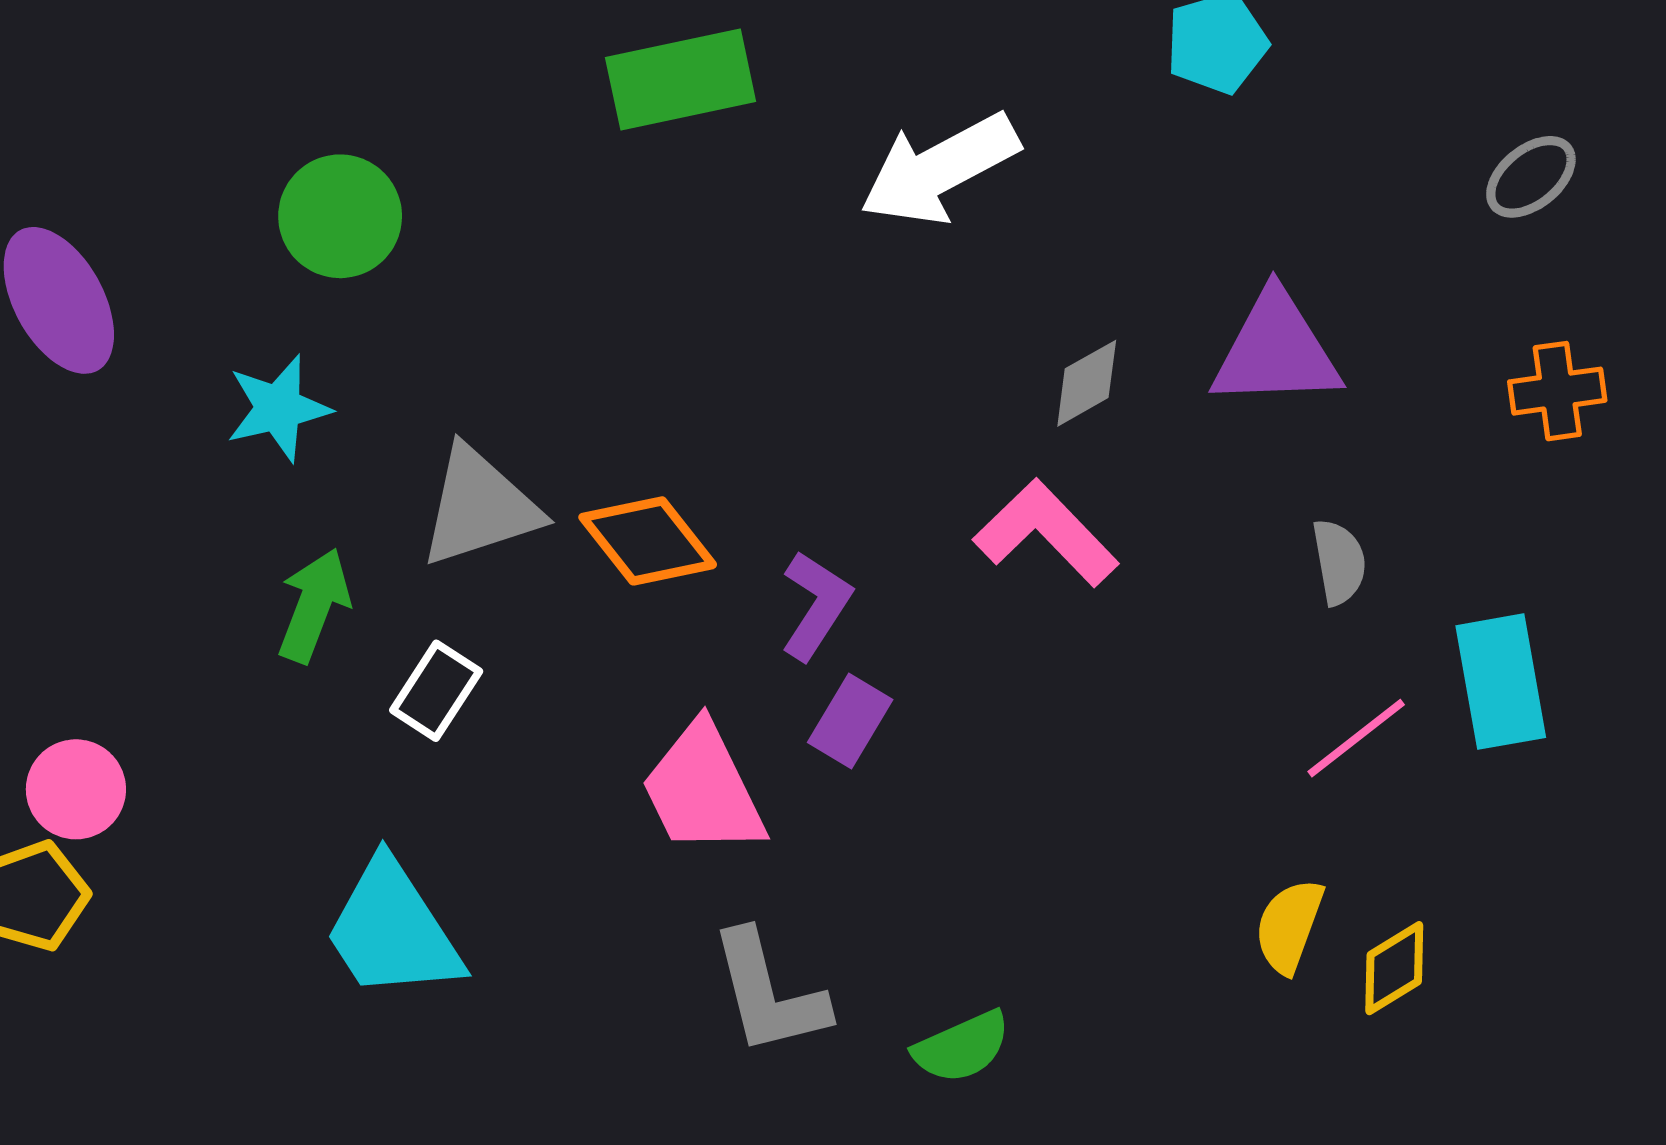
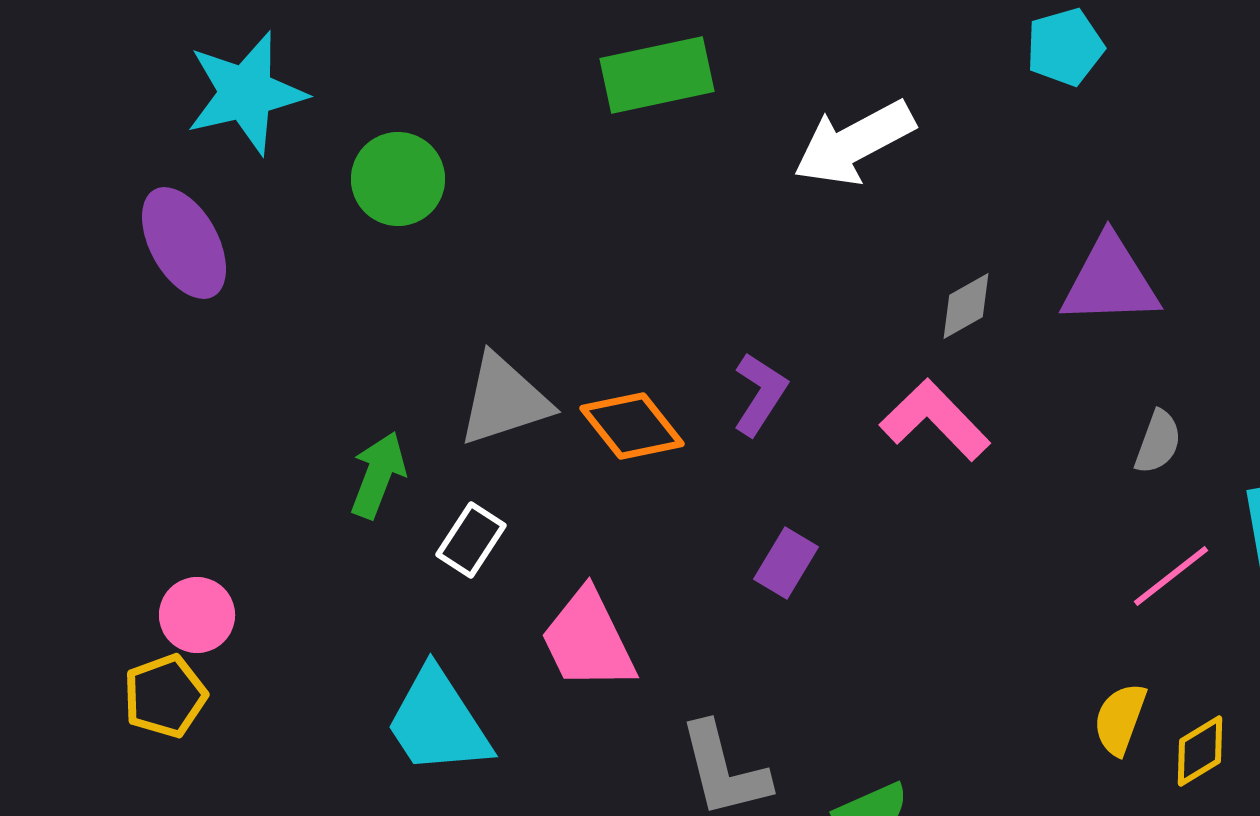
cyan star: (278, 408) -> (246, 93), moved, size x1.5
gray semicircle: (1339, 562) -> (1158, 442), turned 30
purple L-shape: (816, 605) -> (760, 394), moved
pink trapezoid: (703, 789) -> (588, 640), moved

